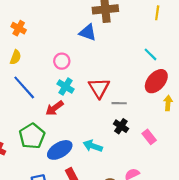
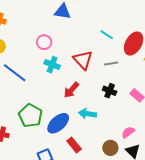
cyan line: (150, 54) -> (107, 35), moved
gray line: (119, 103) -> (111, 63), moved
red arrow: (55, 108) -> (71, 90), moved

